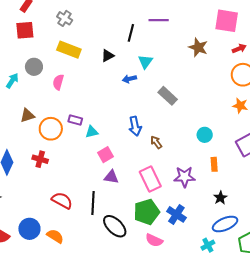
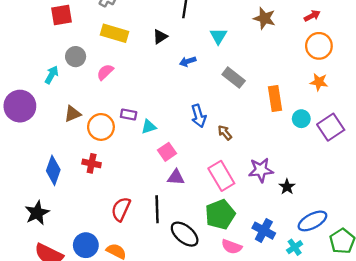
cyan triangle: (145, 62) -> (218, 36), moved
pink semicircle: (58, 82) -> (105, 72), turned 35
cyan circle: (205, 135) -> (301, 119), moved
orange rectangle: (214, 164) -> (275, 98), moved, size x1.5
black star: (220, 198) -> (287, 187), moved
red semicircle: (62, 200) -> (121, 209), turned -90
blue cross: (176, 214) -> (264, 231), moved

